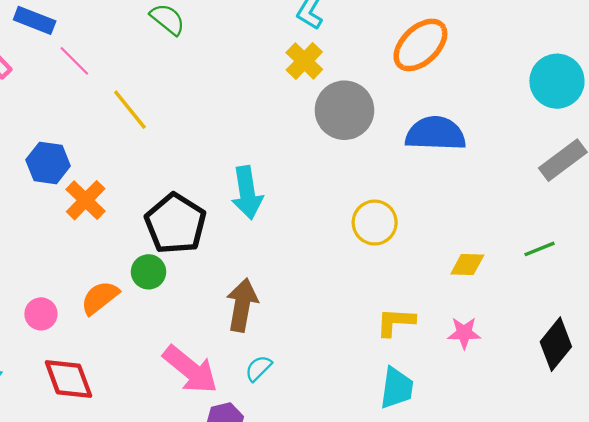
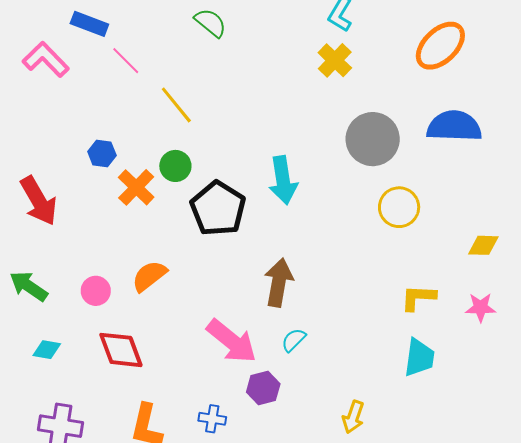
gray circle: (344, 110) -> (373, 139), moved
blue hexagon: (48, 163) -> (102, 154), size x0.7
green circle: (148, 272) -> (175, 166), moved

